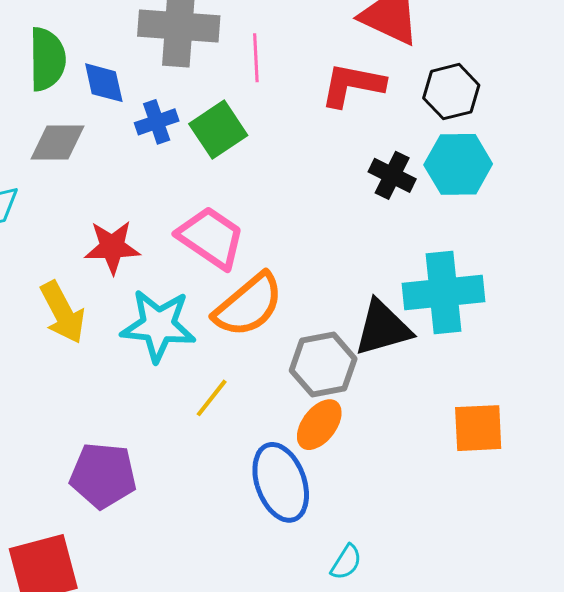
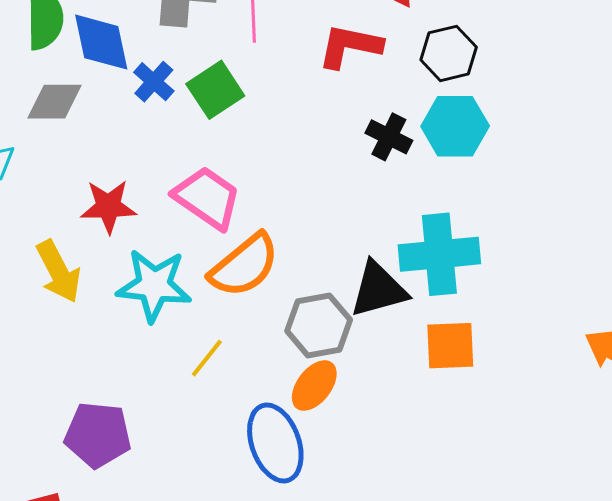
blue diamond: (104, 83) -> (101, 42), size x1.4
blue cross: (157, 122) -> (154, 82), turned -30
orange square: (478, 428) -> (450, 346), moved

